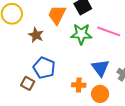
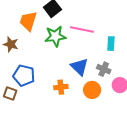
orange circle: (100, 94) -> (92, 90), moved

